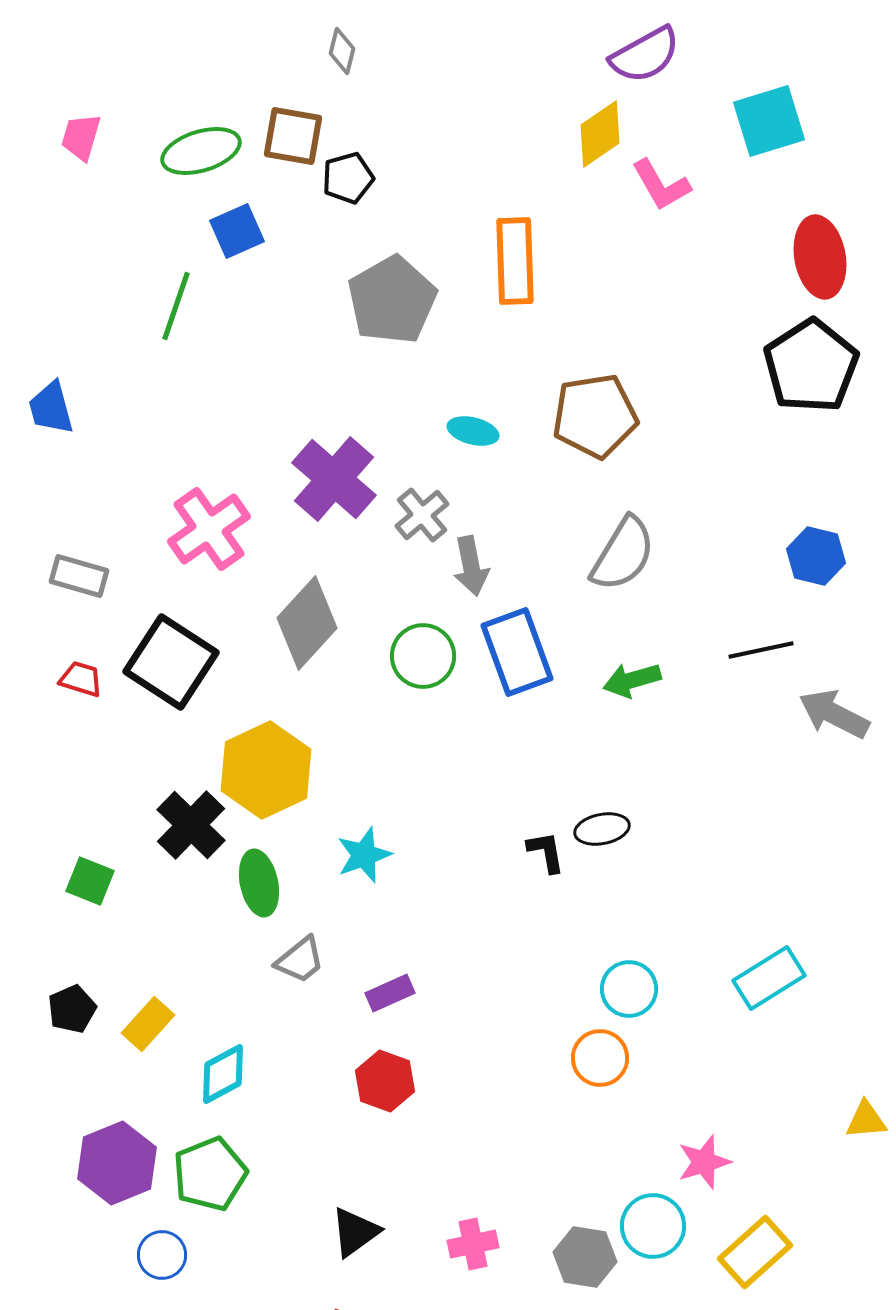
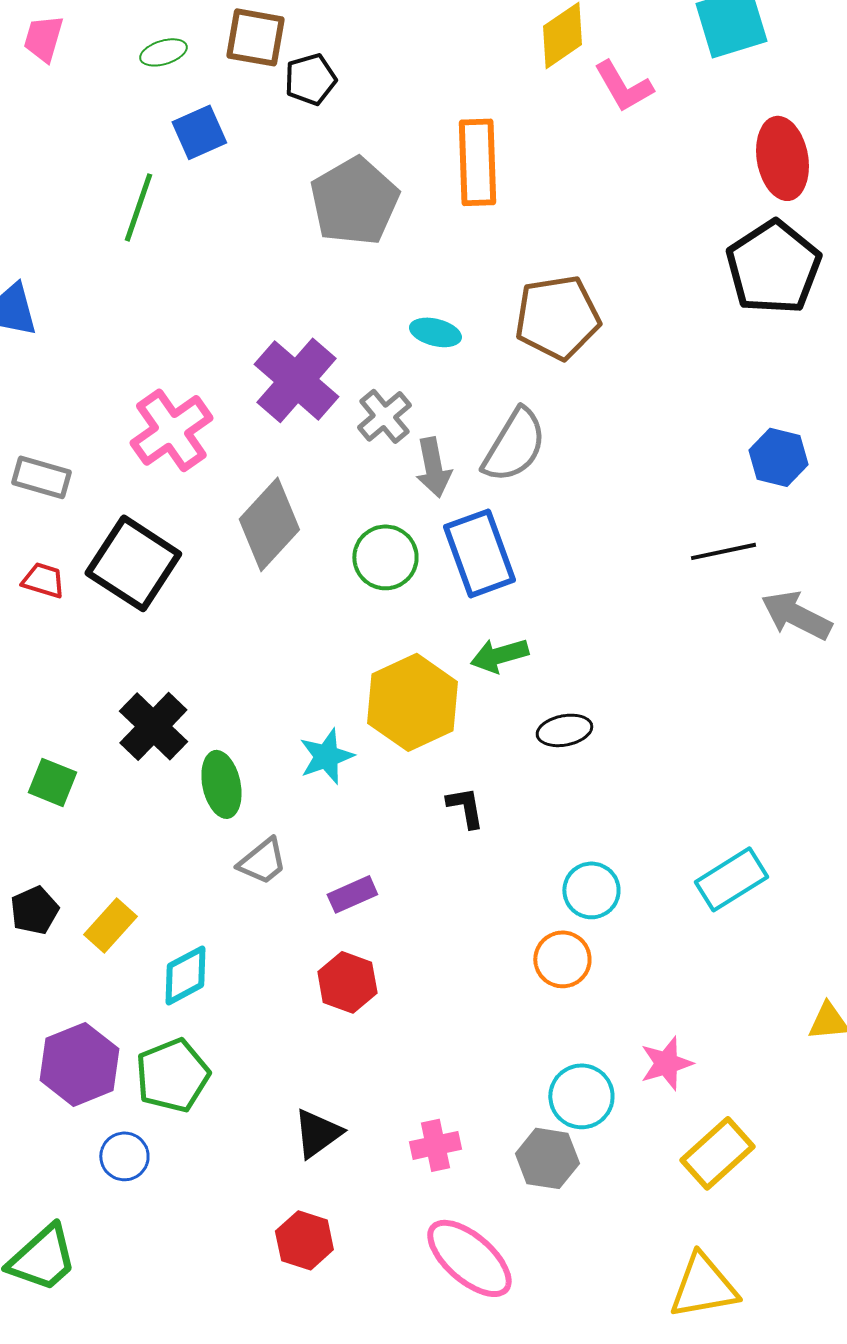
green ellipse: (201, 151) -> (163, 52), size x0.6
gray semicircle: (623, 554) -> (514, 445), moved
green arrow: (632, 680) -> (499, 655), moved
yellow hexagon: (266, 770) -> (412, 702), moved
black L-shape: (546, 852) -> (465, 807), moved
cyan circle: (653, 1226) -> (581, 1096), moved

